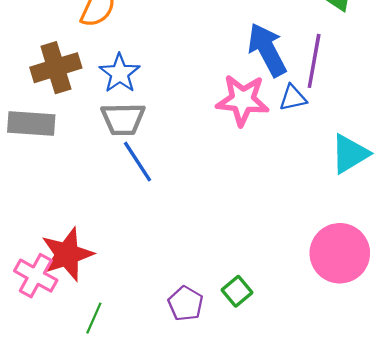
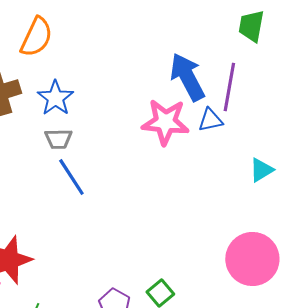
gray trapezoid: (123, 119) -> (58, 139), size x0.7
cyan triangle: (350, 154) -> (261, 170), size x0.7

